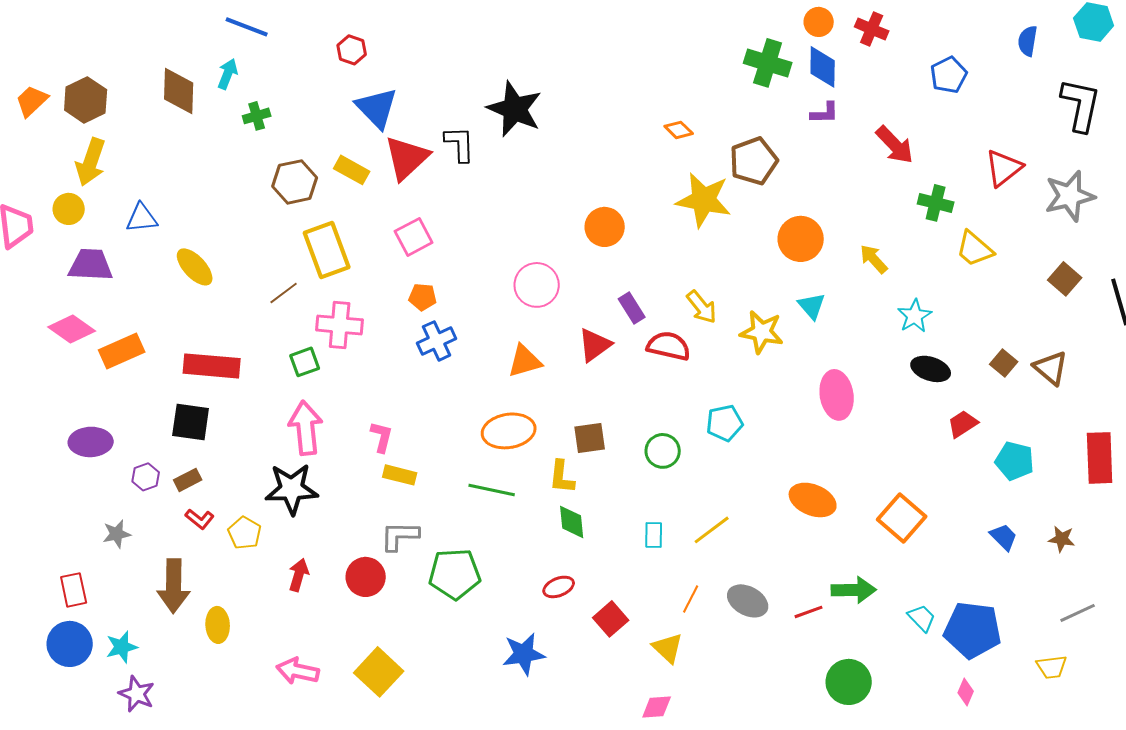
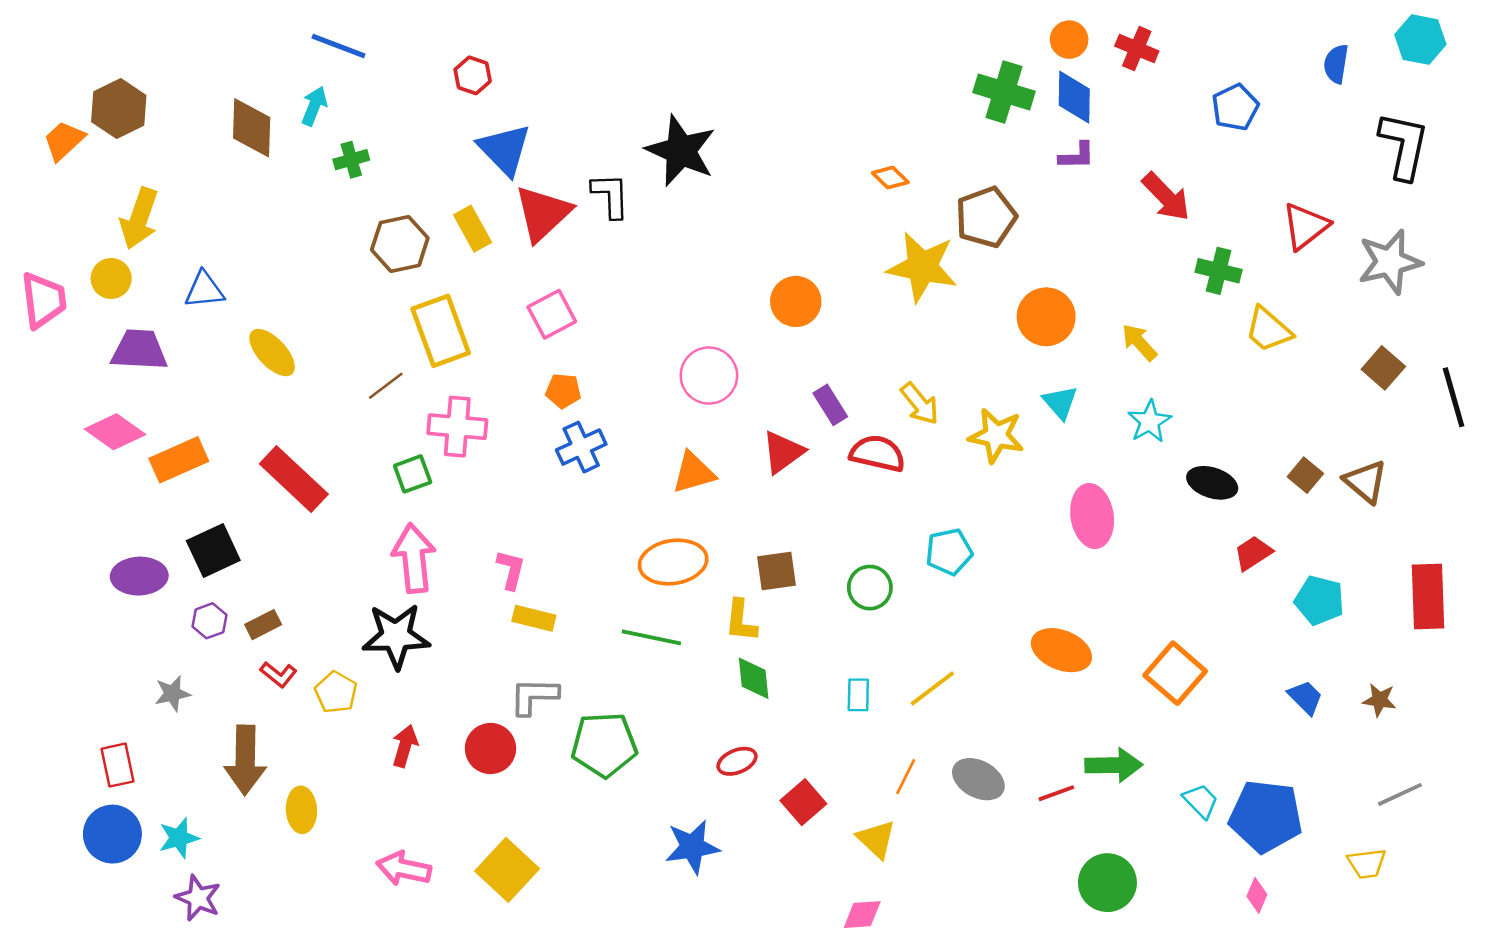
brown hexagon: (86, 100) -> (119, 109), moved
yellow rectangle: (352, 170) -> (473, 229), turned 32
cyan star: (915, 316) -> (1150, 422), moved
red rectangle: (212, 366) -> (294, 479), turned 38
black square: (191, 422) -> (213, 551), moved, turned -33

